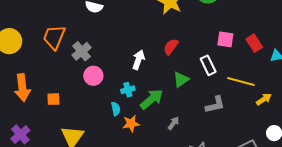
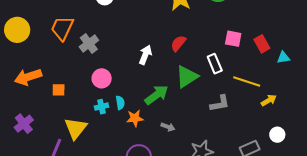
pink circle: (93, 76) -> (102, 78), moved
green triangle: (181, 80) -> (187, 77), size x1.4
orange arrow: (22, 88) -> (28, 77), turned 76
cyan cross: (128, 90) -> (101, 107), moved
gray arrow: (173, 123) -> (168, 127), moved, turned 72

